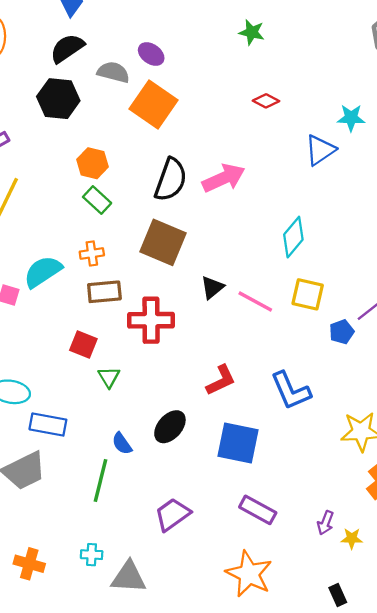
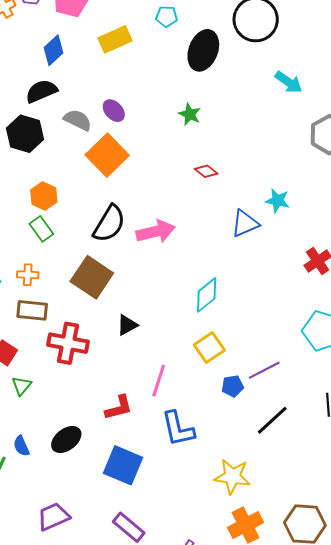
green star: (252, 32) -> (190, 114), moved
yellow square: (308, 294) -> (209, 347), turned 32
pink line: (255, 301) -> (159, 381), moved, turned 68

